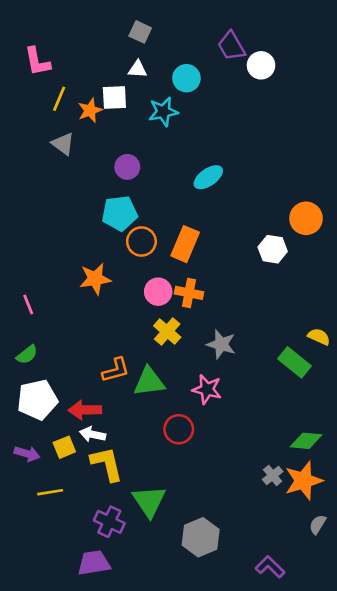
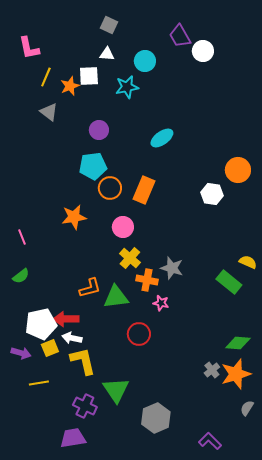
orange cross: (189, 293) -> (147, 280), moved
pink star: (207, 389) -> (161, 303), size x0.7
white pentagon: (37, 400) -> (41, 324), moved

